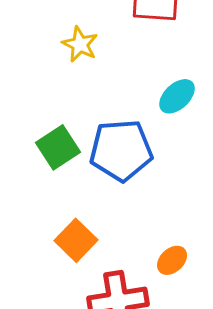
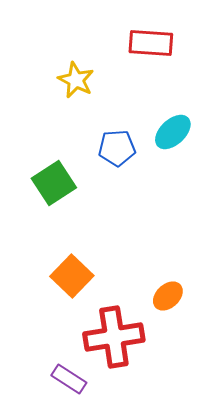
blue pentagon: (121, 150) -> (117, 148), moved, size x0.6

